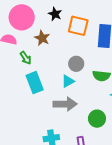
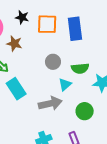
cyan triangle: (68, 81) -> (65, 84), moved

